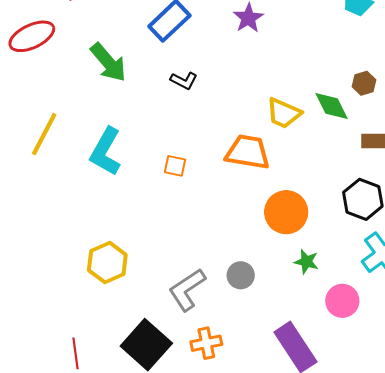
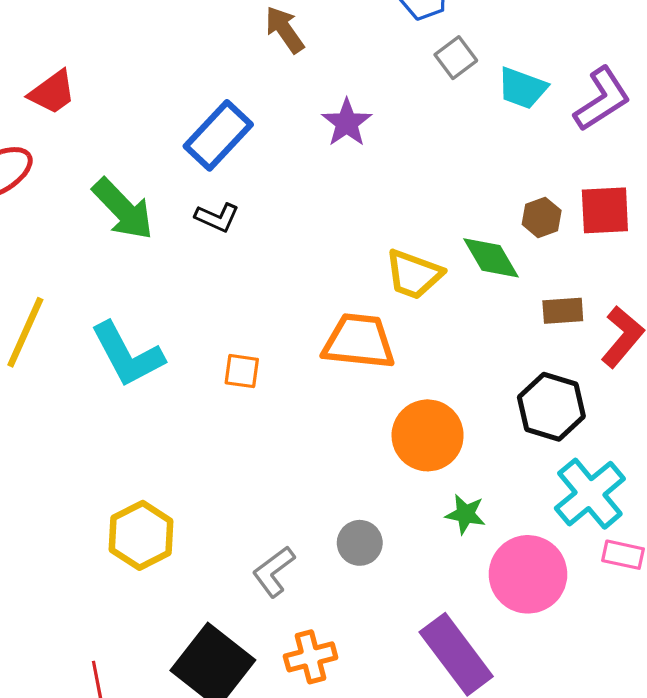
black L-shape: (184, 81) -> (217, 217), moved
cyan L-shape: (106, 152) -> (127, 355), turned -54
gray L-shape: (187, 290) -> (274, 572), size x0.7
pink circle: (342, 301) -> (528, 574), size x1.4

